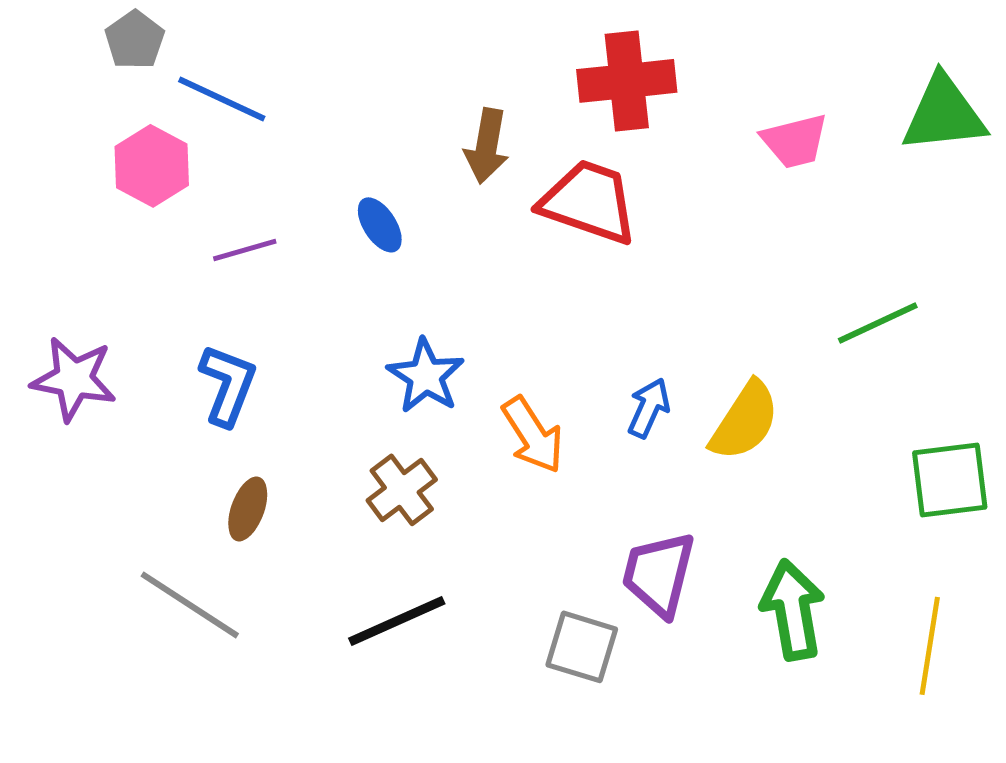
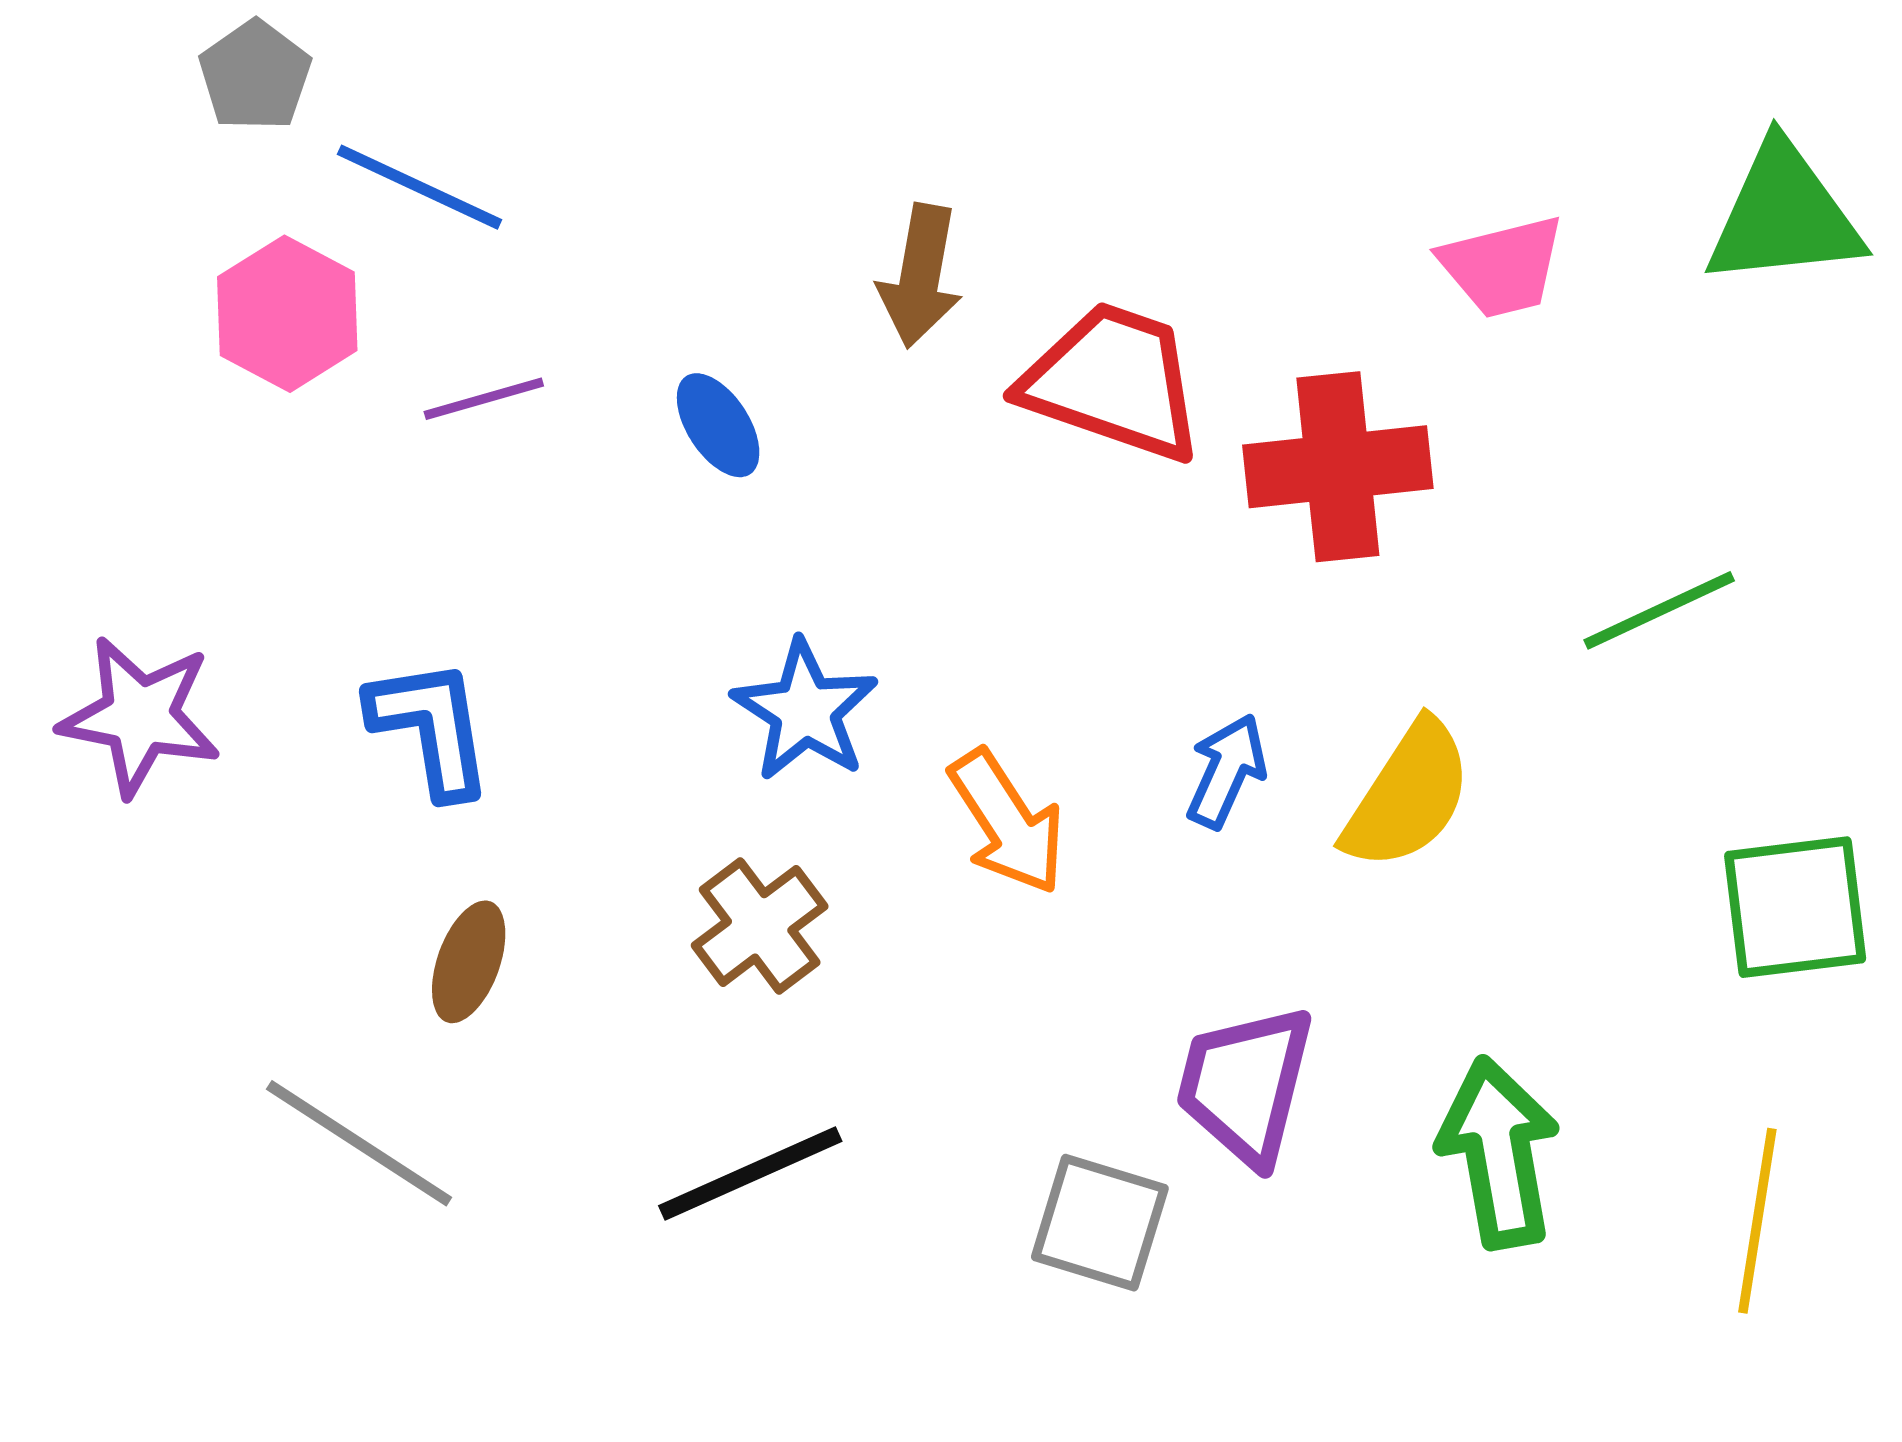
red cross: (627, 81) -> (1338, 467), moved
purple line: (245, 250) -> (484, 399), moved
blue L-shape: (228, 385) -> (431, 728), turned -30

